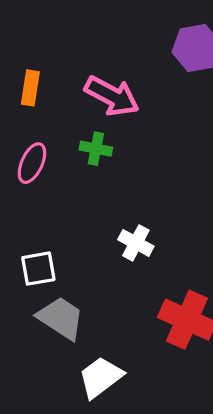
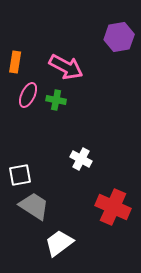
pink ellipse: (32, 163) -> (28, 95), moved

